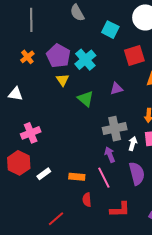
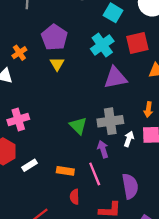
orange cross: (27, 57) -> (19, 53), moved
cyan cross: (85, 60) -> (102, 45), moved
purple triangle: (116, 89) -> (115, 78), size x1.6
green triangle: (86, 99) -> (78, 126), moved
purple semicircle: (137, 174) -> (130, 186), moved

